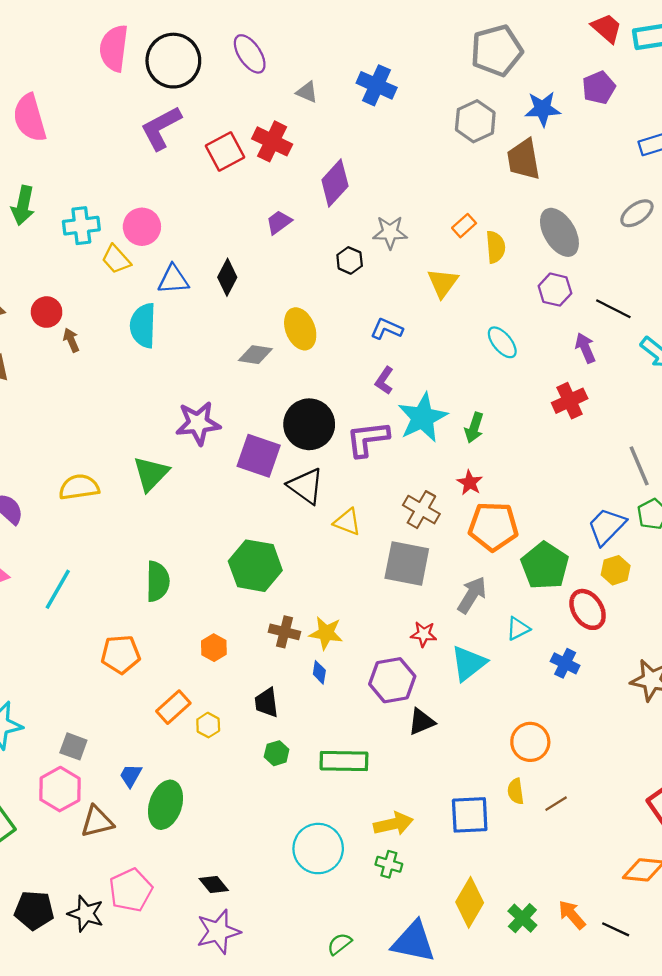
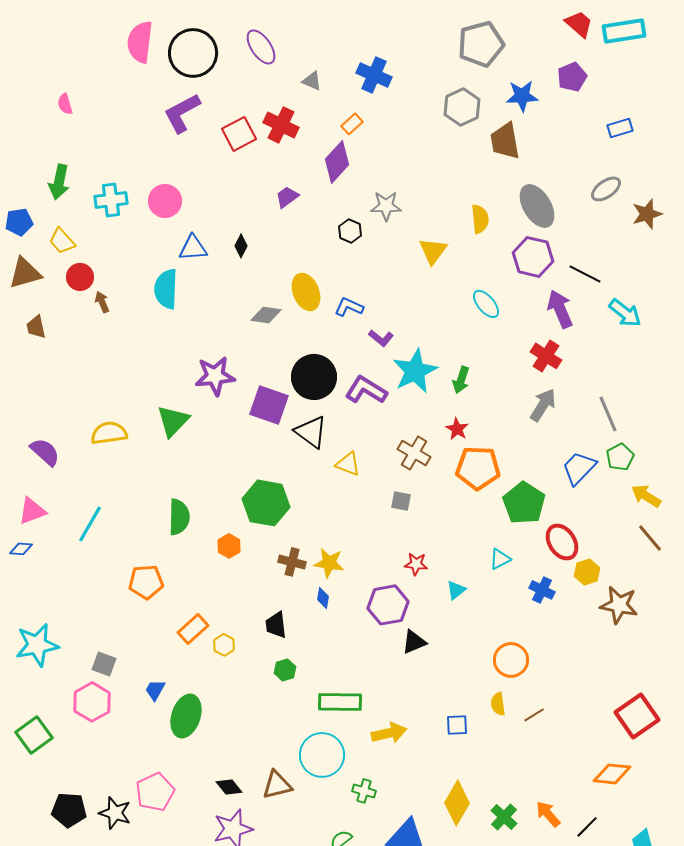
pink semicircle: (30, 118) -> (65, 104), size x0.5
orange rectangle: (464, 226) -> (352, 124), moved
yellow trapezoid: (116, 259) -> (62, 241), moved
black diamond: (227, 277) -> (241, 246), size x0.7
purple hexagon: (555, 290) -> (533, 257), size x1.4
blue L-shape: (387, 329) -> (349, 307), moved
purple arrow: (585, 348) -> (560, 309), size x1.4
purple L-shape: (384, 380) -> (381, 338), turned -85
red cross: (570, 401) -> (546, 356), turned -32
purple L-shape: (368, 439) -> (366, 390), turned 39
gray square: (407, 563) -> (401, 501), size x0.5
yellow hexagon: (616, 570) -> (587, 572), moved
gray arrow: (472, 595) -> (543, 405), moved
orange hexagon: (214, 648) -> (229, 546), moved
cyan triangle: (469, 663) -> (456, 590), size x0.6
green rectangle: (344, 761) -> (340, 702), moved
blue square: (470, 815) -> (457, 725), size x0.6
brown triangle: (97, 822) -> (277, 785), moved
green cross: (389, 864) -> (364, 791), moved
black line: (616, 929) -> (587, 827), turned -70

